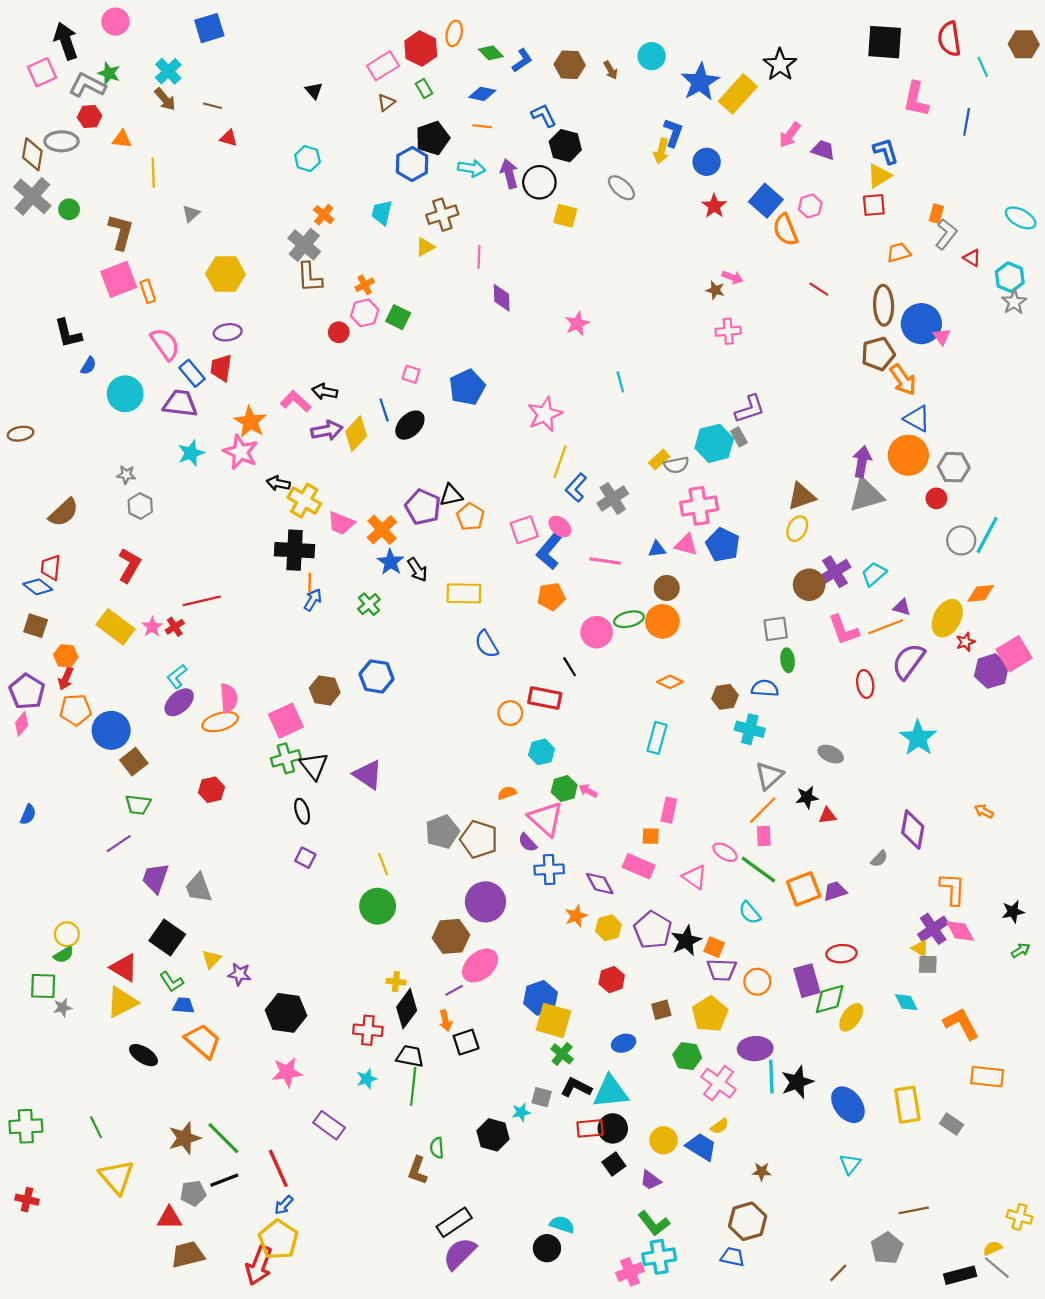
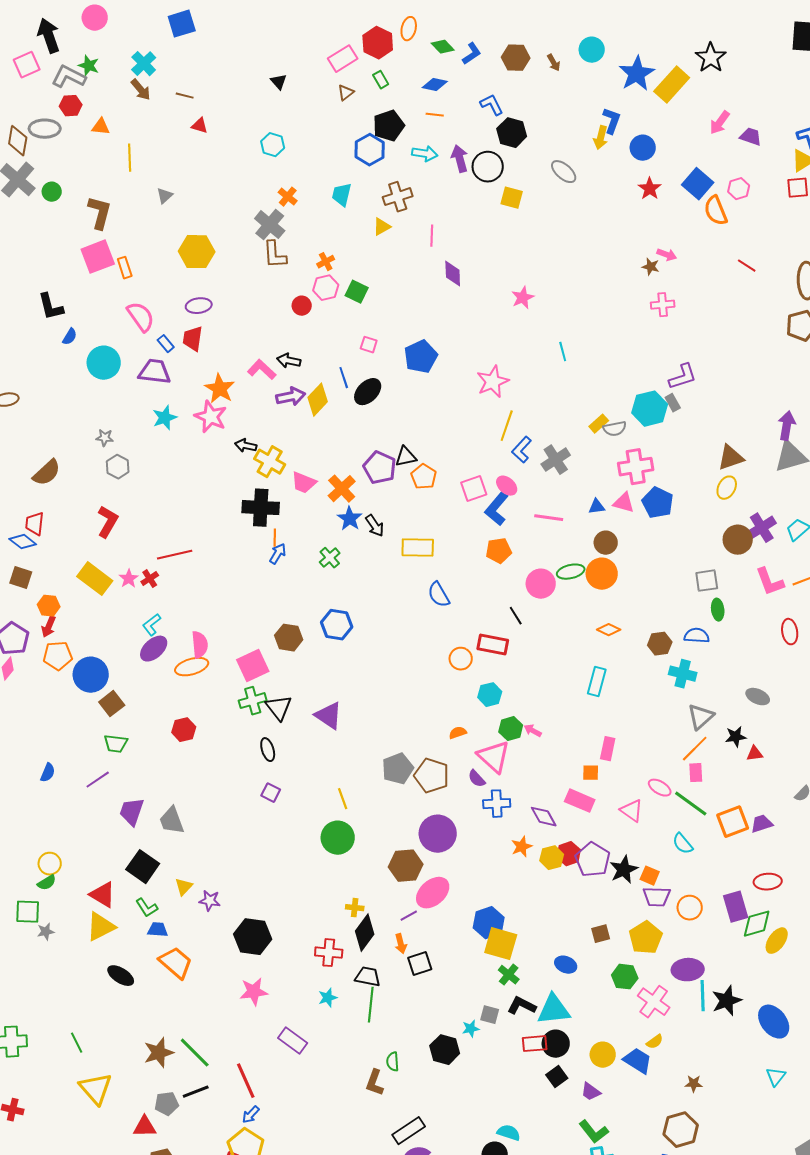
blue rectangle: (192, 373) -> (166, 344), size x0.7
blue semicircle: (28, 814) -> (48, 773), moved
red hexagon: (612, 980) -> (569, 854), moved
blue ellipse: (624, 1043) -> (566, 965), turned 40

